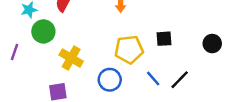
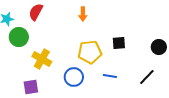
blue line: (153, 79) -> (110, 76), turned -40
black line: (180, 80) -> (147, 77), moved

